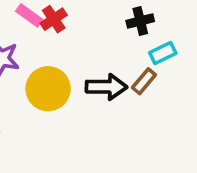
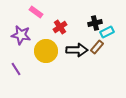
red cross: (54, 19) -> (60, 27), moved
black cross: (140, 21) -> (95, 23), moved

